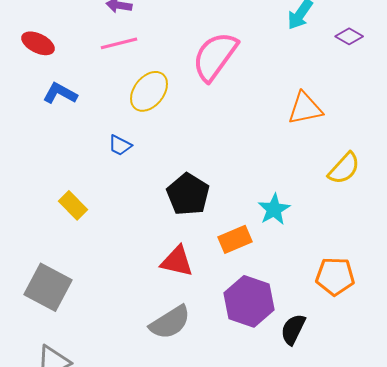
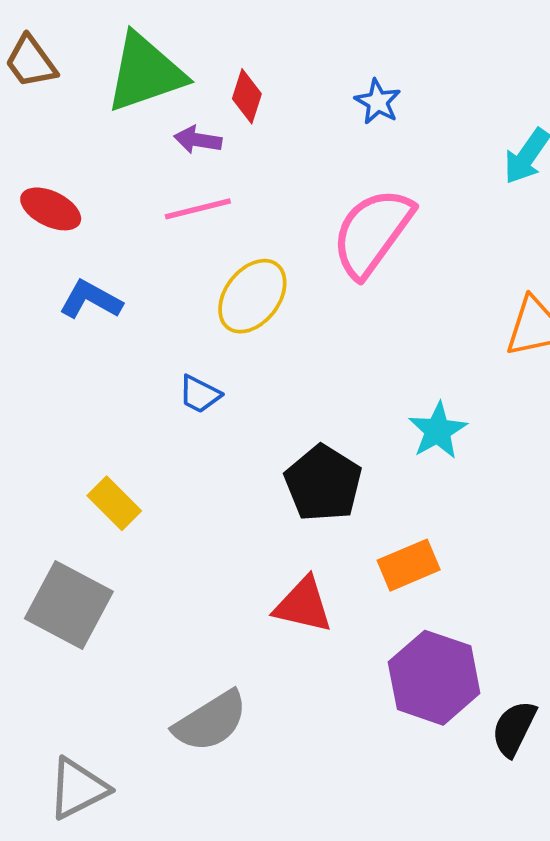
cyan star: (274, 209) -> (438, 431), moved
gray square: (48, 287) -> (69, 605), moved
gray semicircle: (170, 322) -> (211, 721), moved

